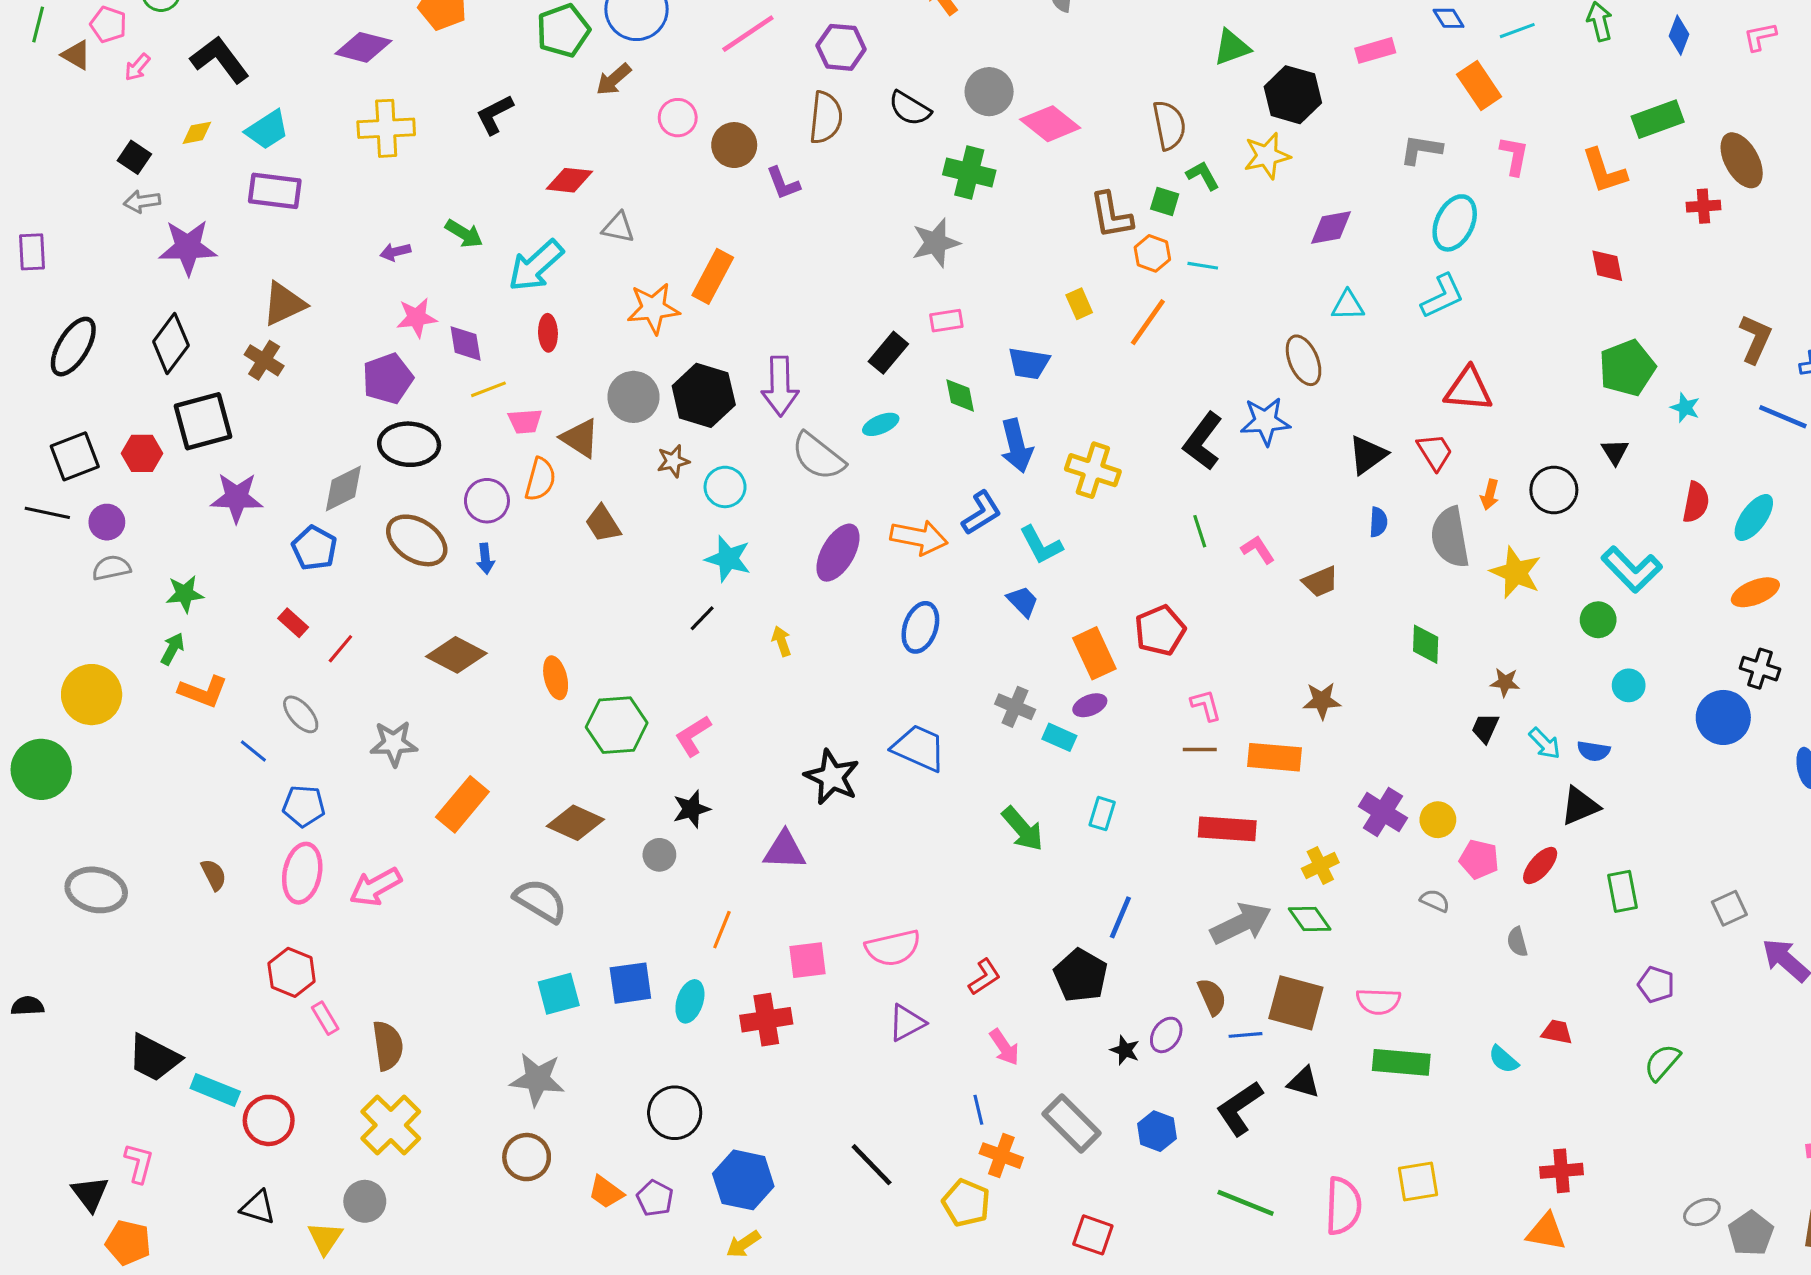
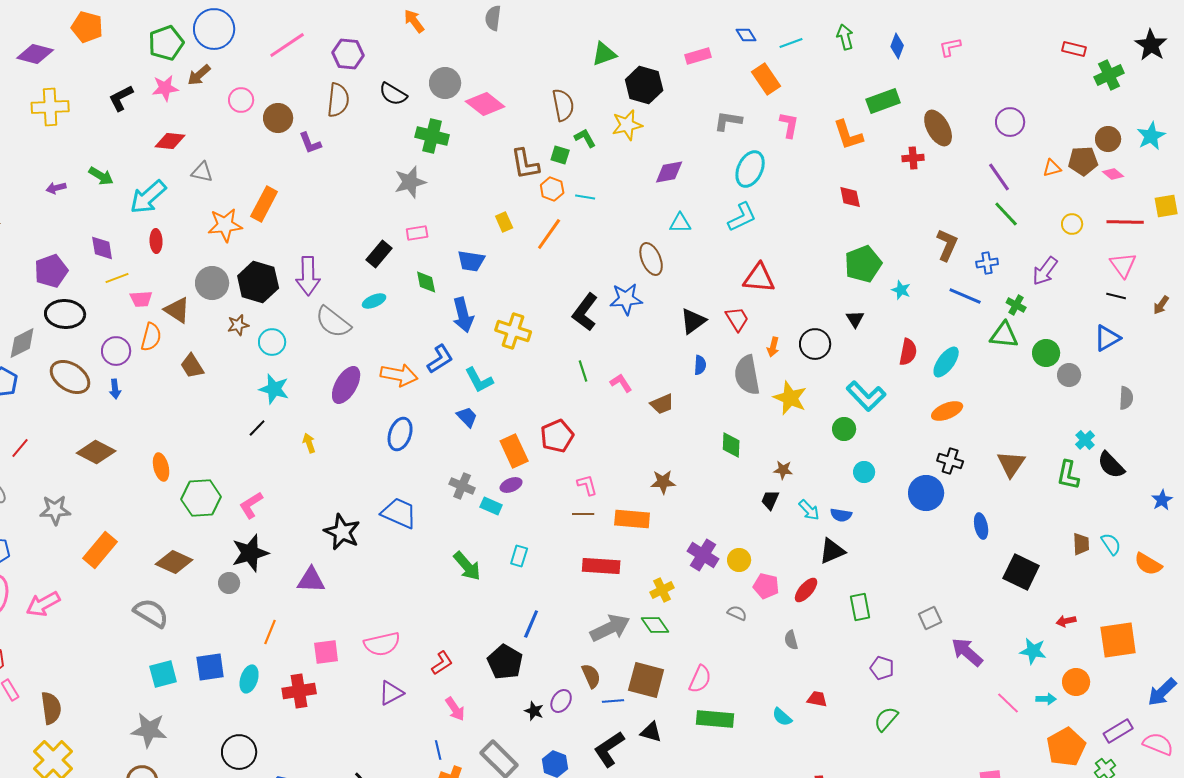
pink star: (417, 318) -> (165, 88), moved
black star: (691, 809) -> (250, 553), size x1.5
pink semicircle: (1378, 1001) -> (700, 679), turned -68

